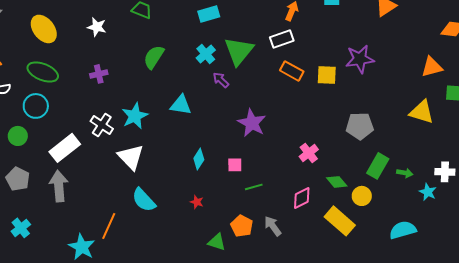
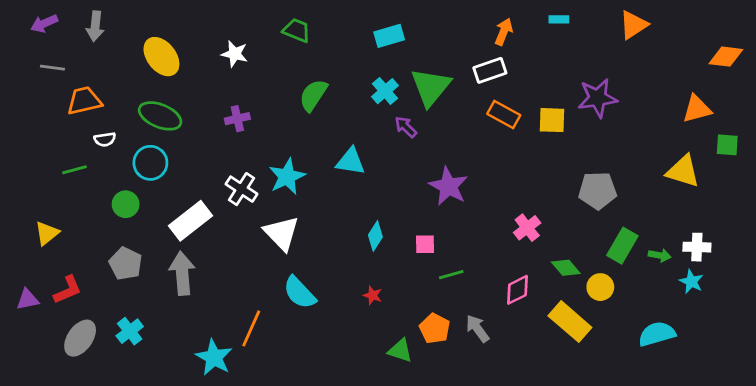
white cross: (445, 172) -> (697, 247), moved

